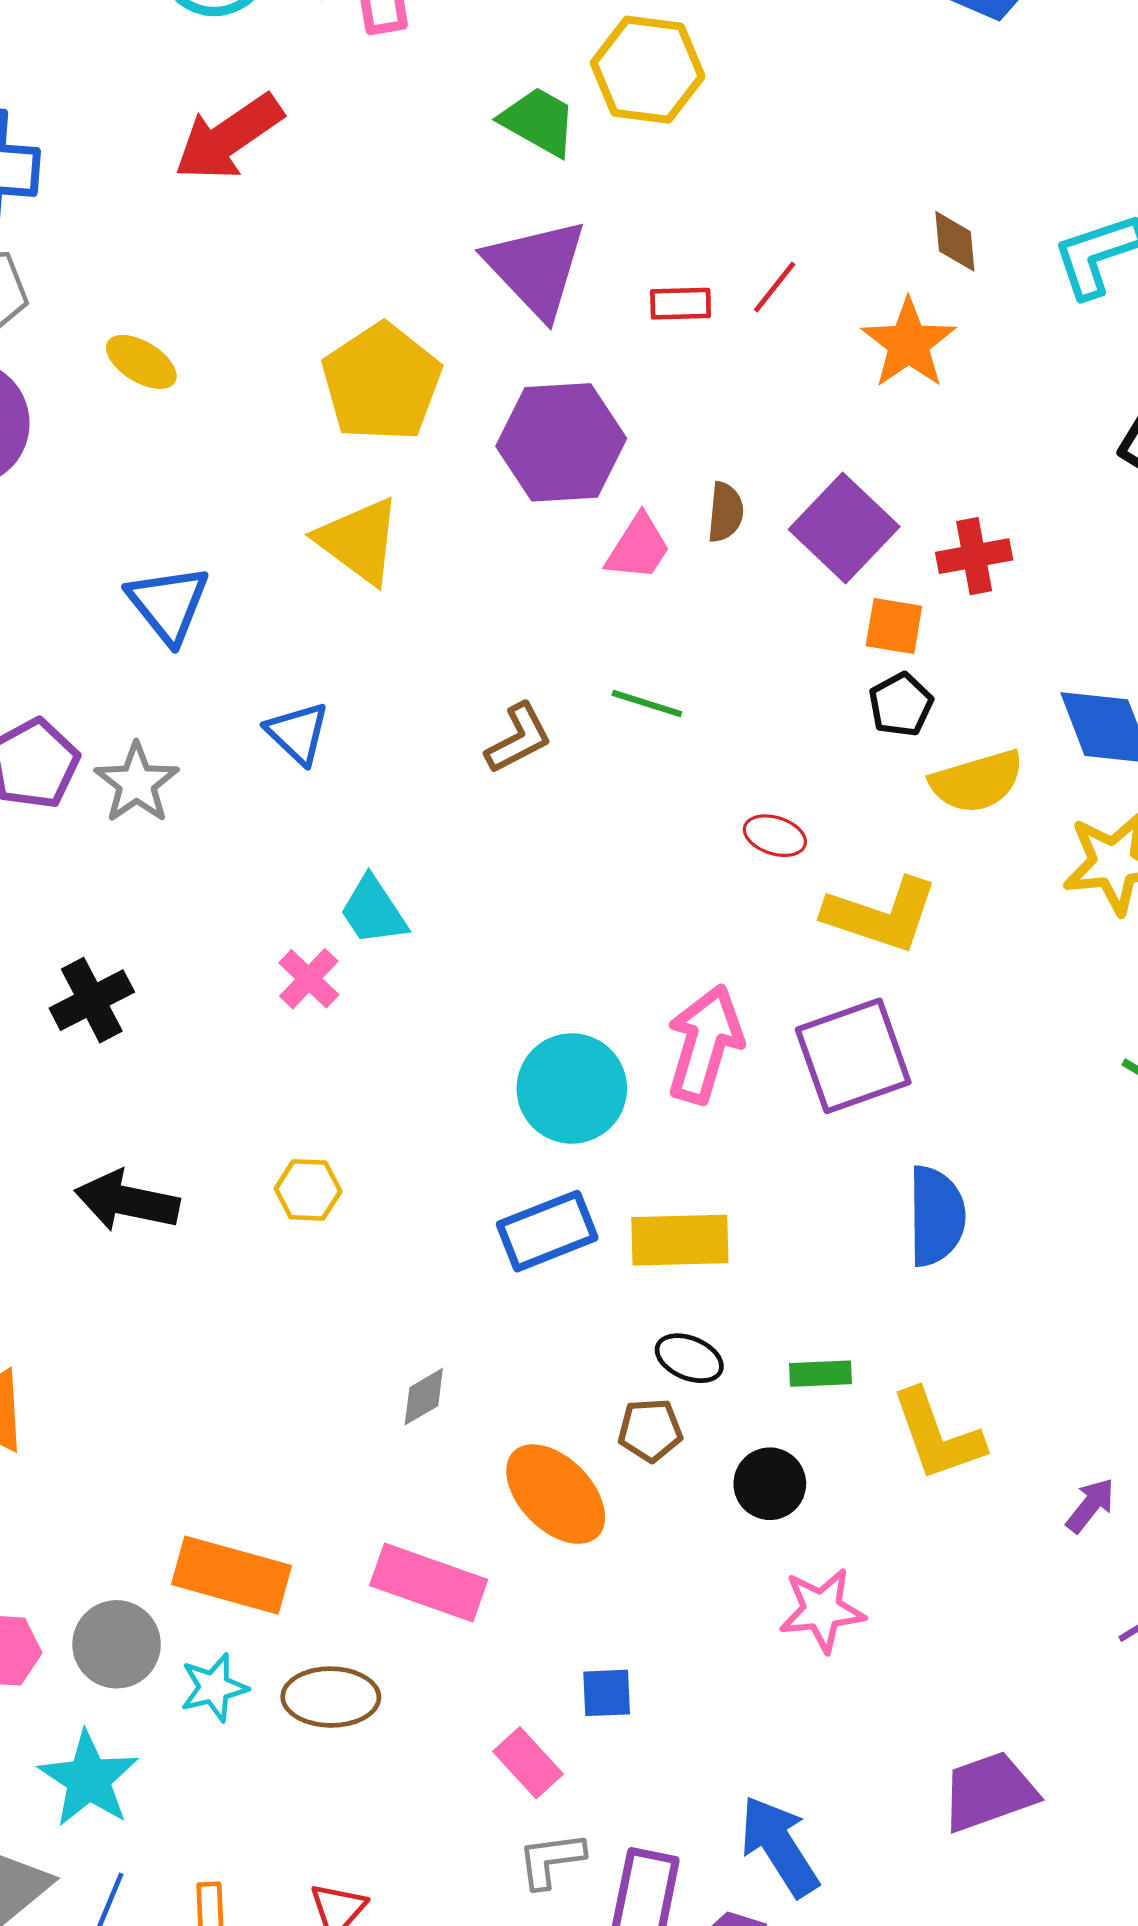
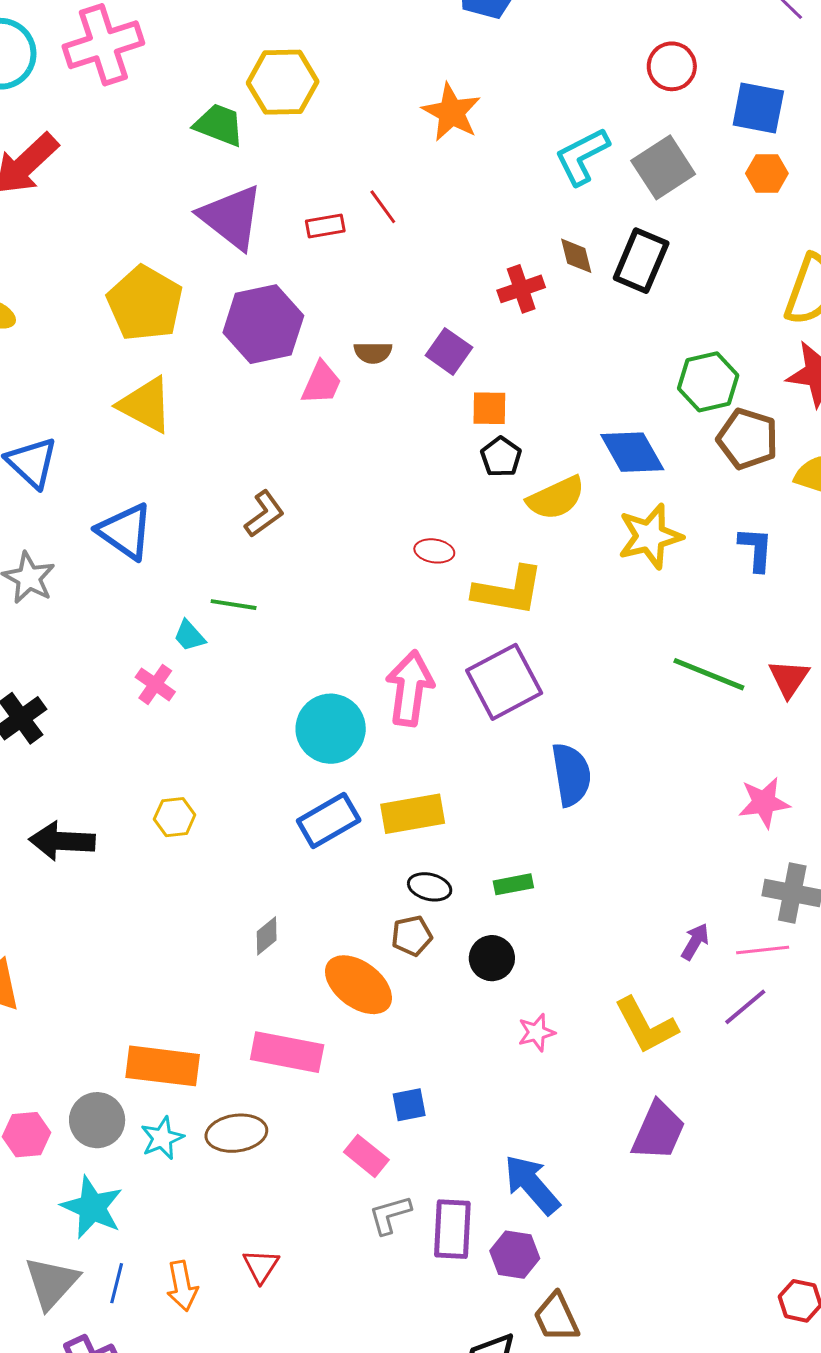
brown diamond: (955, 241) -> (576, 256), moved
red line: (775, 287) -> (383, 207), turned -66
orange star: (909, 343) -> (451, 112), moved
brown semicircle: (725, 512) -> (373, 353), turned 93
purple square: (844, 528) -> (449, 351), size x0.7
red cross: (974, 556) -> (521, 289), moved
green line: (647, 703) -> (234, 605), moved
blue triangle: (298, 733) -> (125, 531), size x1.4
cyan trapezoid: (373, 911) -> (189, 636), size x0.7
yellow L-shape: (937, 1435) -> (646, 1025), moved
pink star: (822, 1610) -> (536, 1033), size x0.7
purple trapezoid: (989, 1792) -> (658, 1131), turned 142

